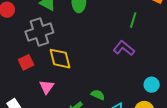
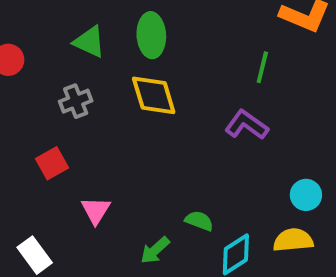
gray cross: (39, 32) -> (76, 101), size x0.6
yellow diamond: (60, 59) -> (154, 95), moved

